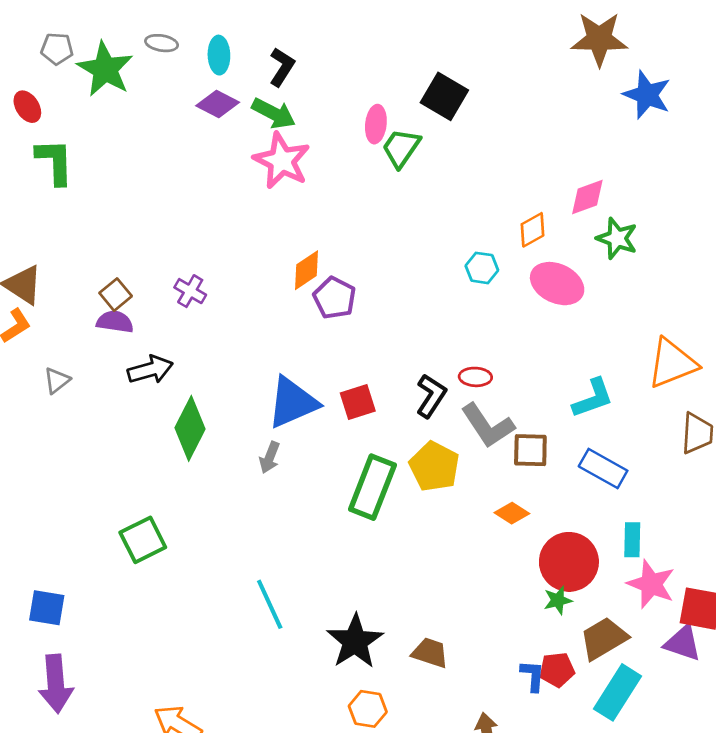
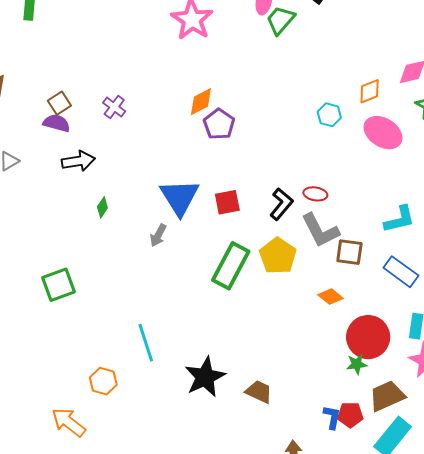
blue triangle: (293, 402) -> (180, 197), turned -45
green diamond: (190, 428) -> (102, 207), size x0.5
orange hexagon: (368, 709) -> (103, 381), moved

